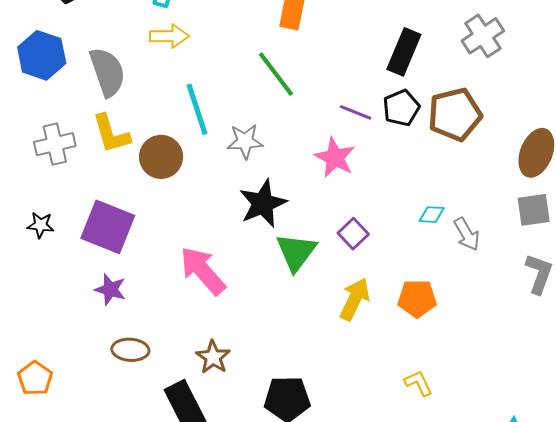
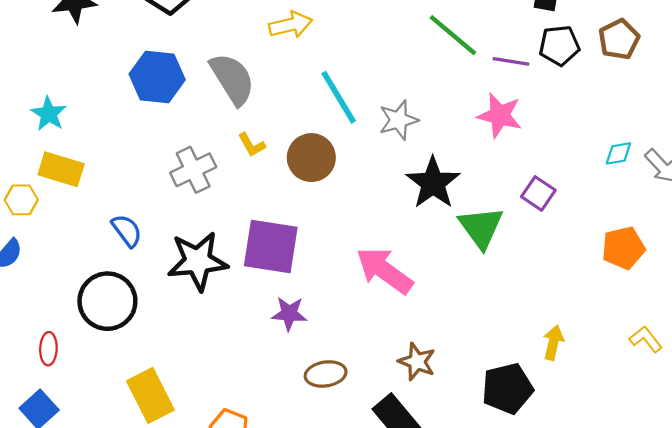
green line: (276, 74) -> (453, 35), moved
black pentagon: (401, 108) -> (559, 45), turned 30
brown pentagon: (455, 114) -> (619, 39), size x0.7
yellow L-shape: (111, 134) -> (252, 145), size x0.6
black star: (41, 225) -> (198, 261), size x2.0
yellow arrow: (355, 299) -> (553, 343), moved, size x0.7

